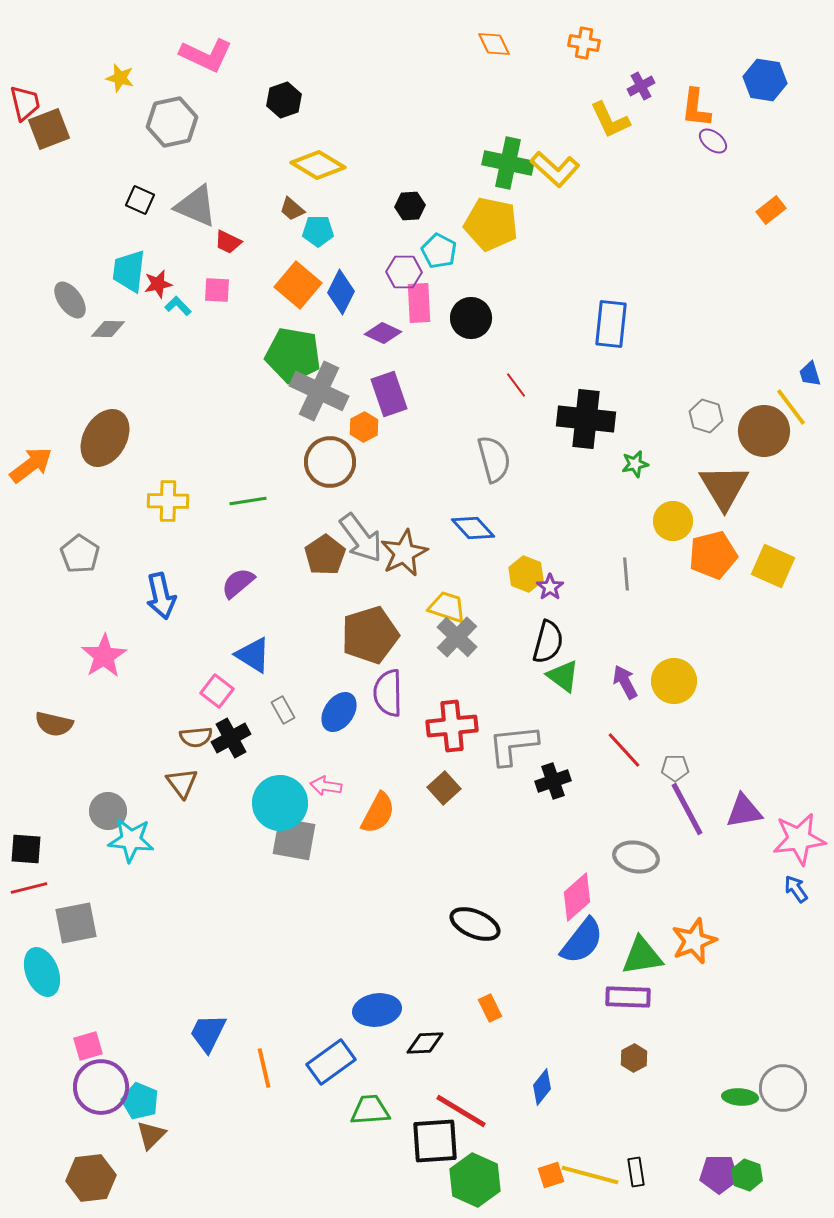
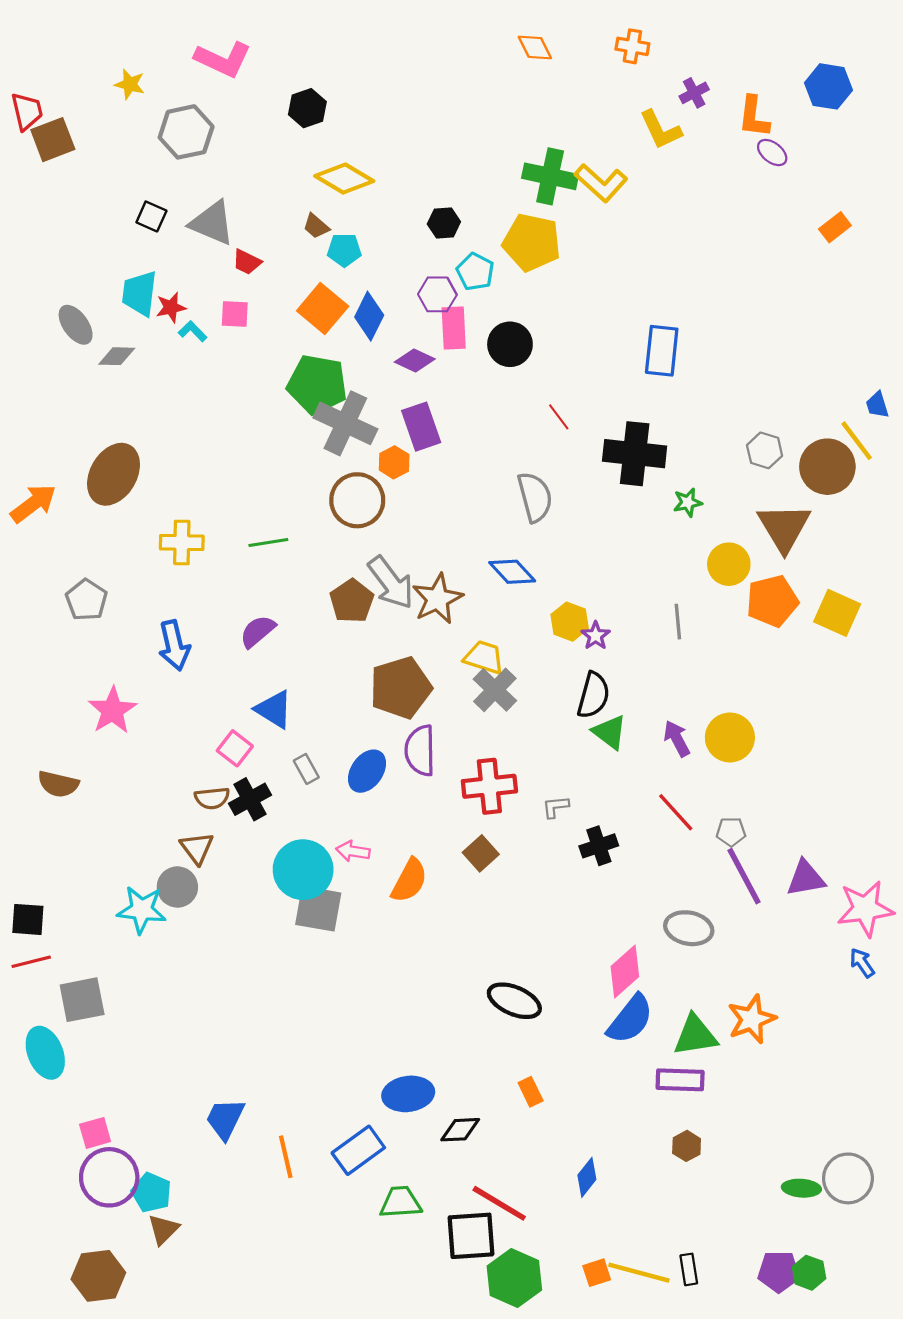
gray L-shape: (513, 745) -> (555, 807), size x0.5
gray circle: (108, 811) -> (177, 887), moved

